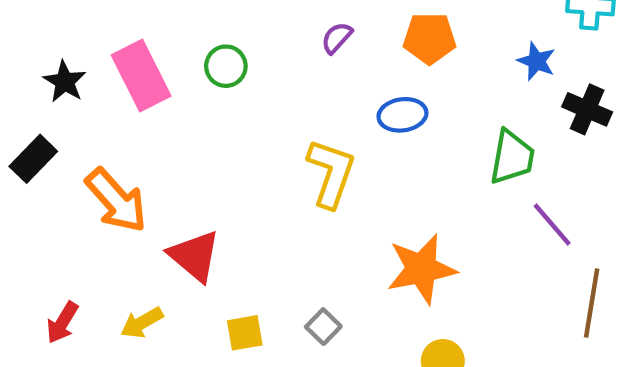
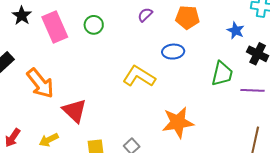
black star: (65, 82) -> (22, 16), moved
yellow L-shape: (331, 173) -> (139, 76), turned -80
purple line: (552, 225) -> (252, 90), moved, turned -50

